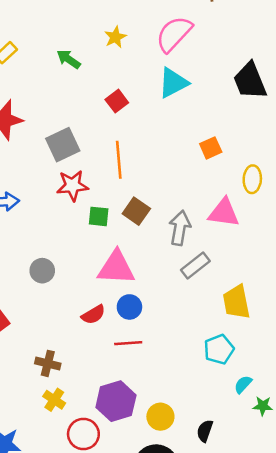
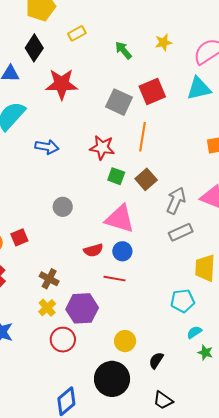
red square: (117, 101) -> (152, 92), size x1.5
gray square: (63, 145) -> (119, 102), moved, turned 36
purple hexagon: (116, 401) -> (82, 308), moved

